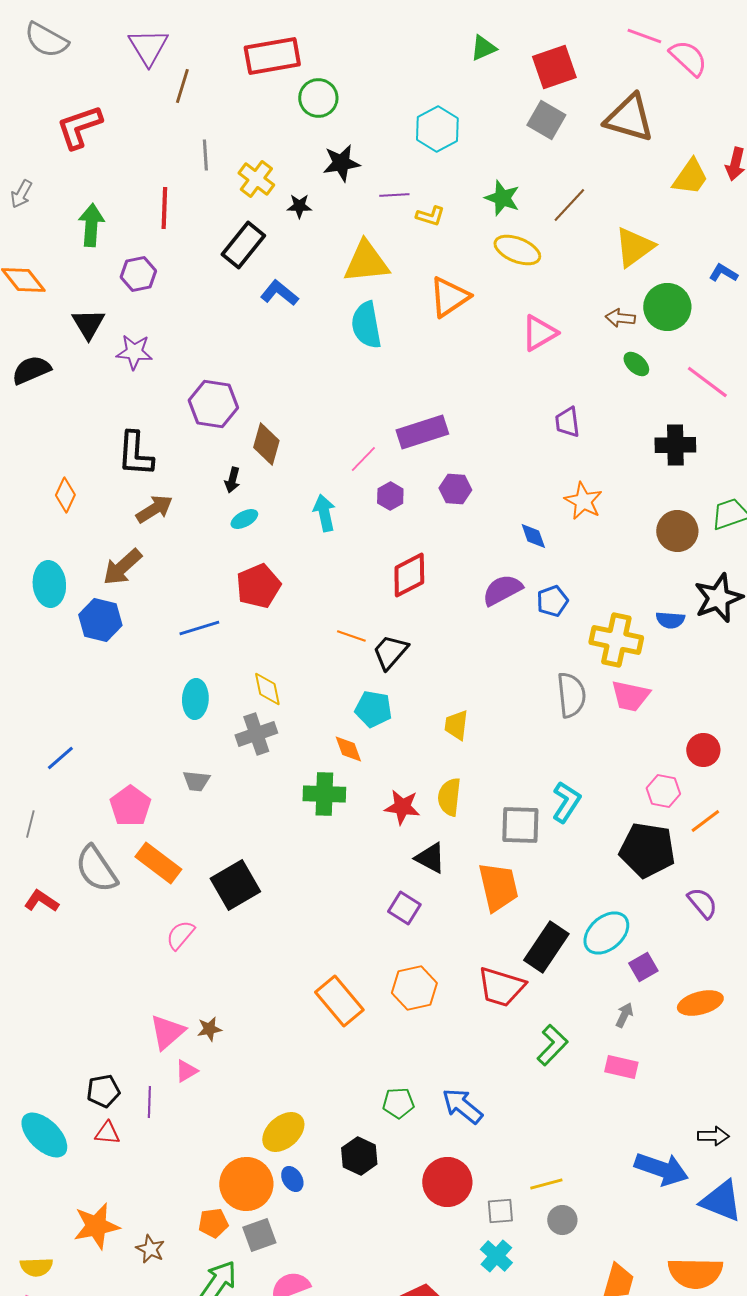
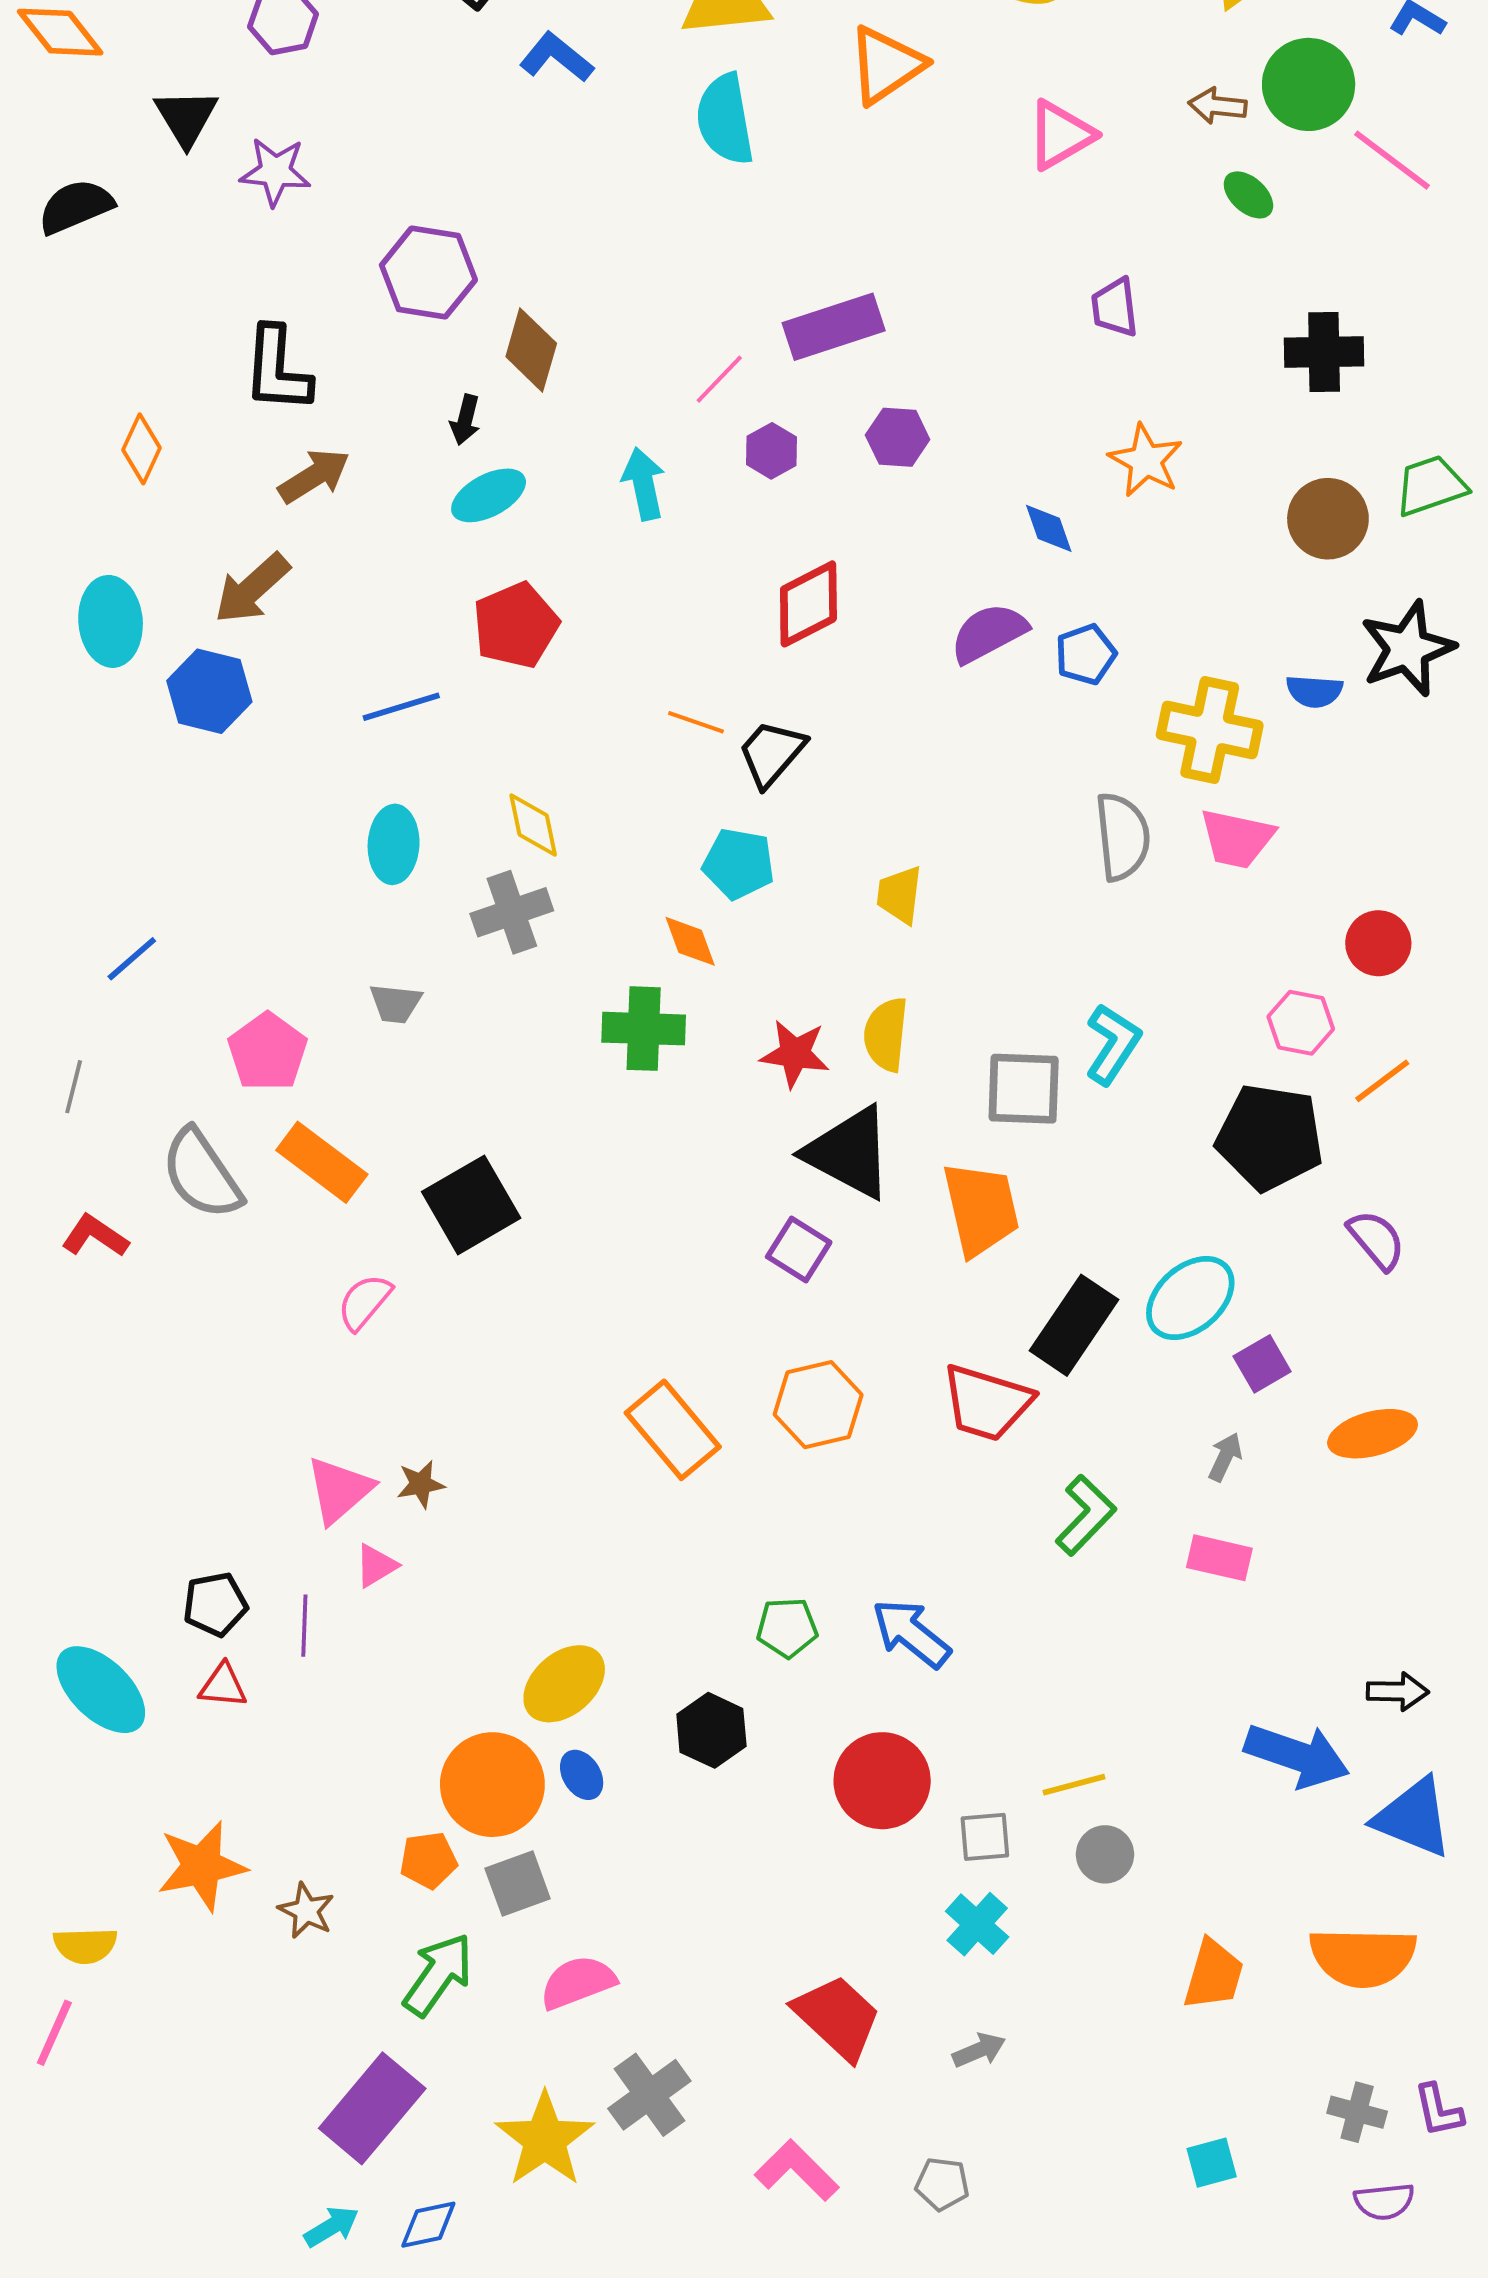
pink line: (707, 382) -> (1392, 160), moved
cyan ellipse: (244, 519) -> (489, 495), size x1.4
black triangle: (430, 858) -> (849, 1153), size x1.6

